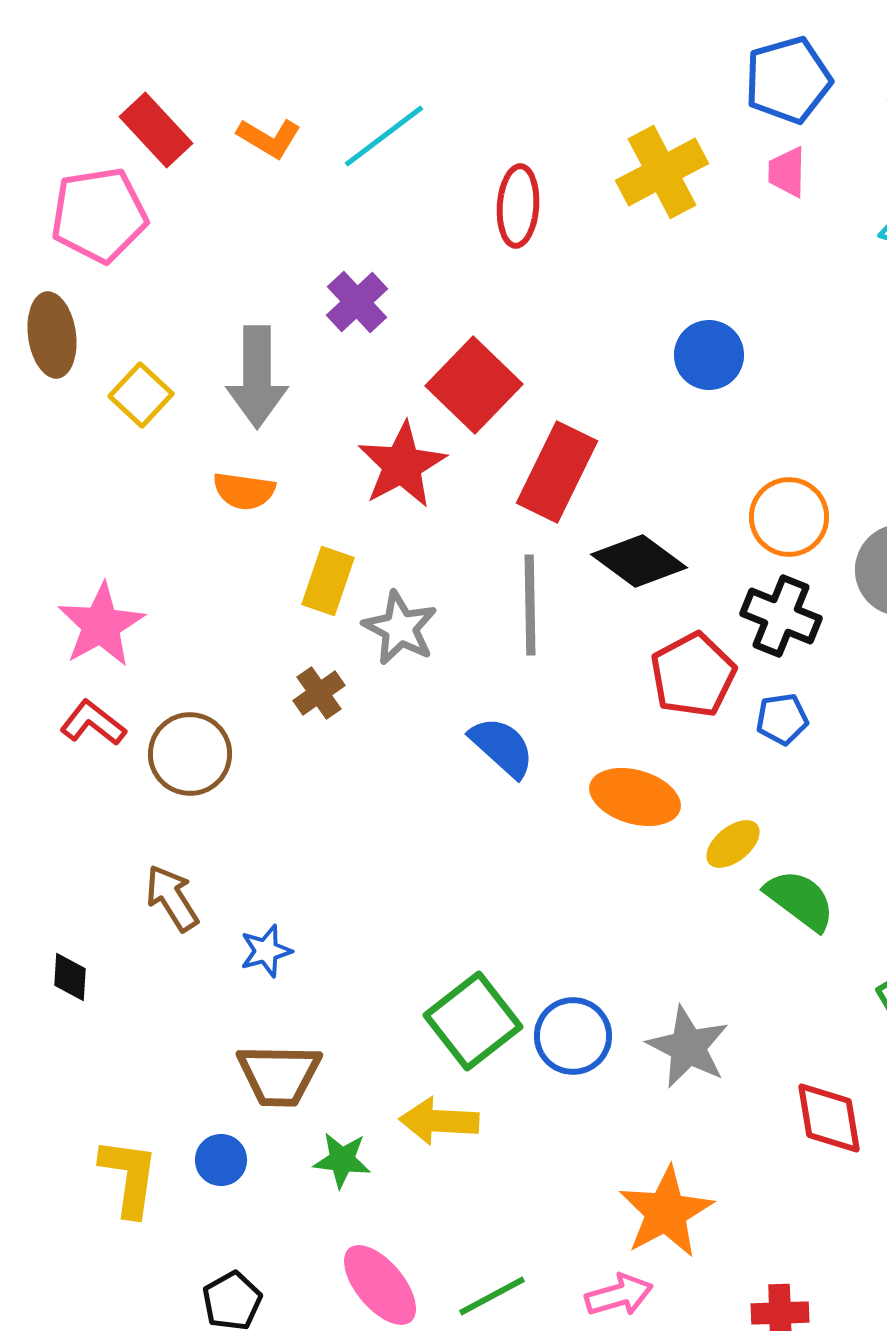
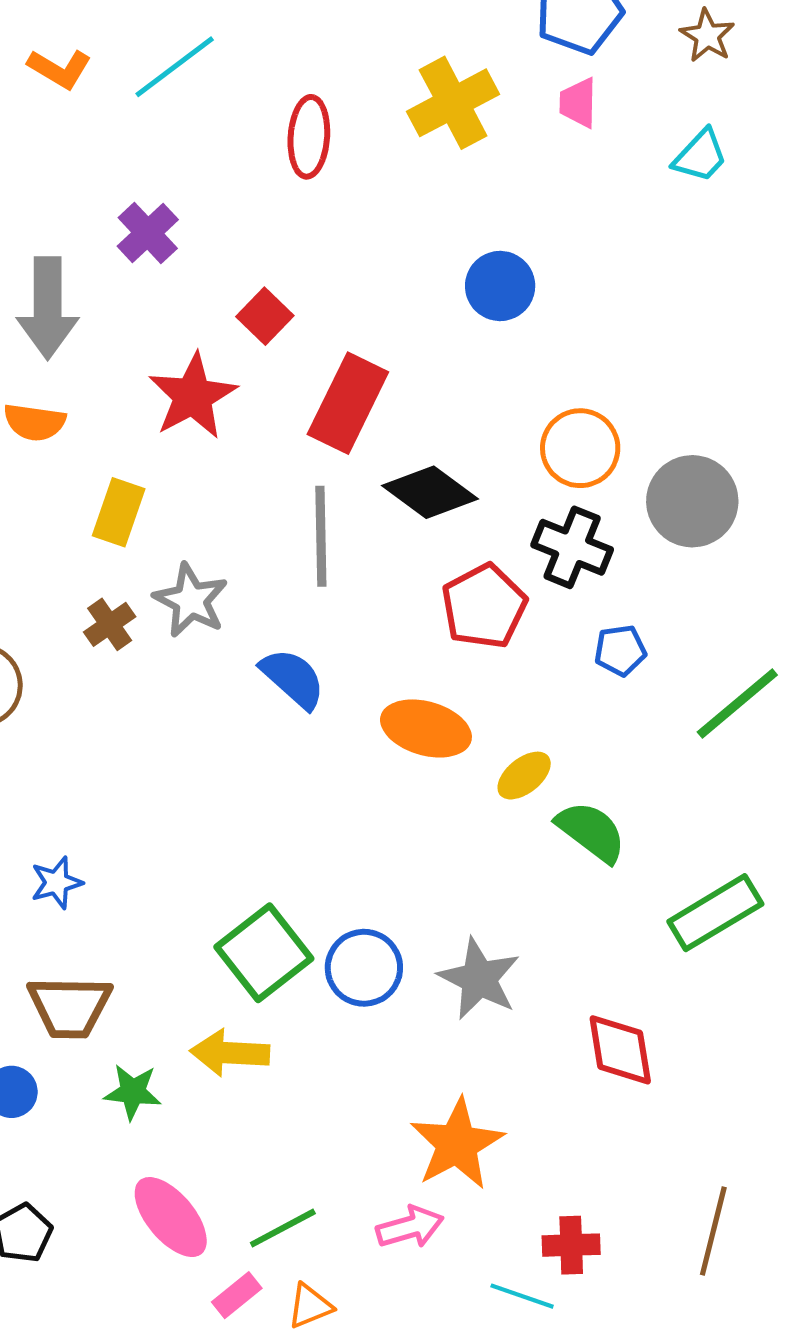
red square: (474, 385) -> (265, 316), size x0.6
gray star: (400, 628) -> (191, 600), moved
blue pentagon: (782, 719) -> (620, 650), moved

